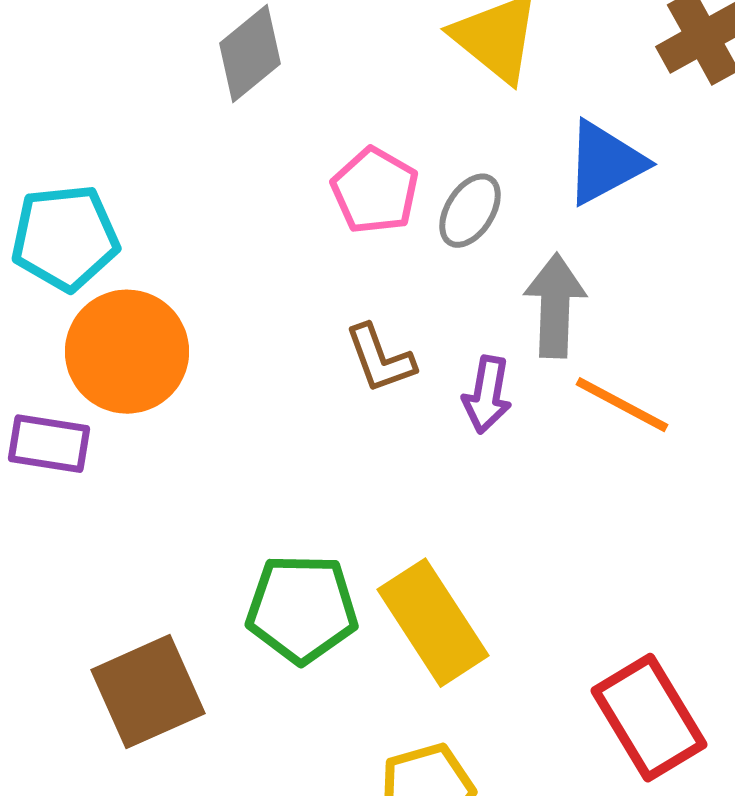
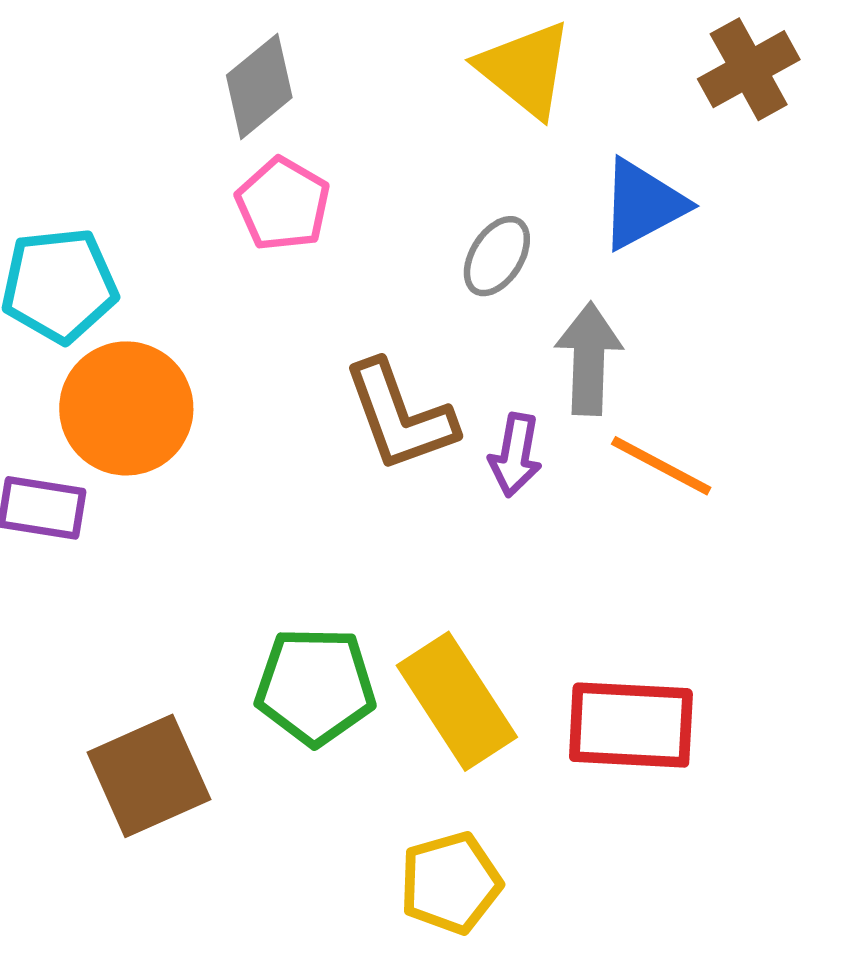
pink pentagon: (375, 191) -> (283, 204), moved
brown L-shape: (380, 359) -> (400, 416), size x1.5
red rectangle: (649, 718) -> (631, 725), moved, turned -56

